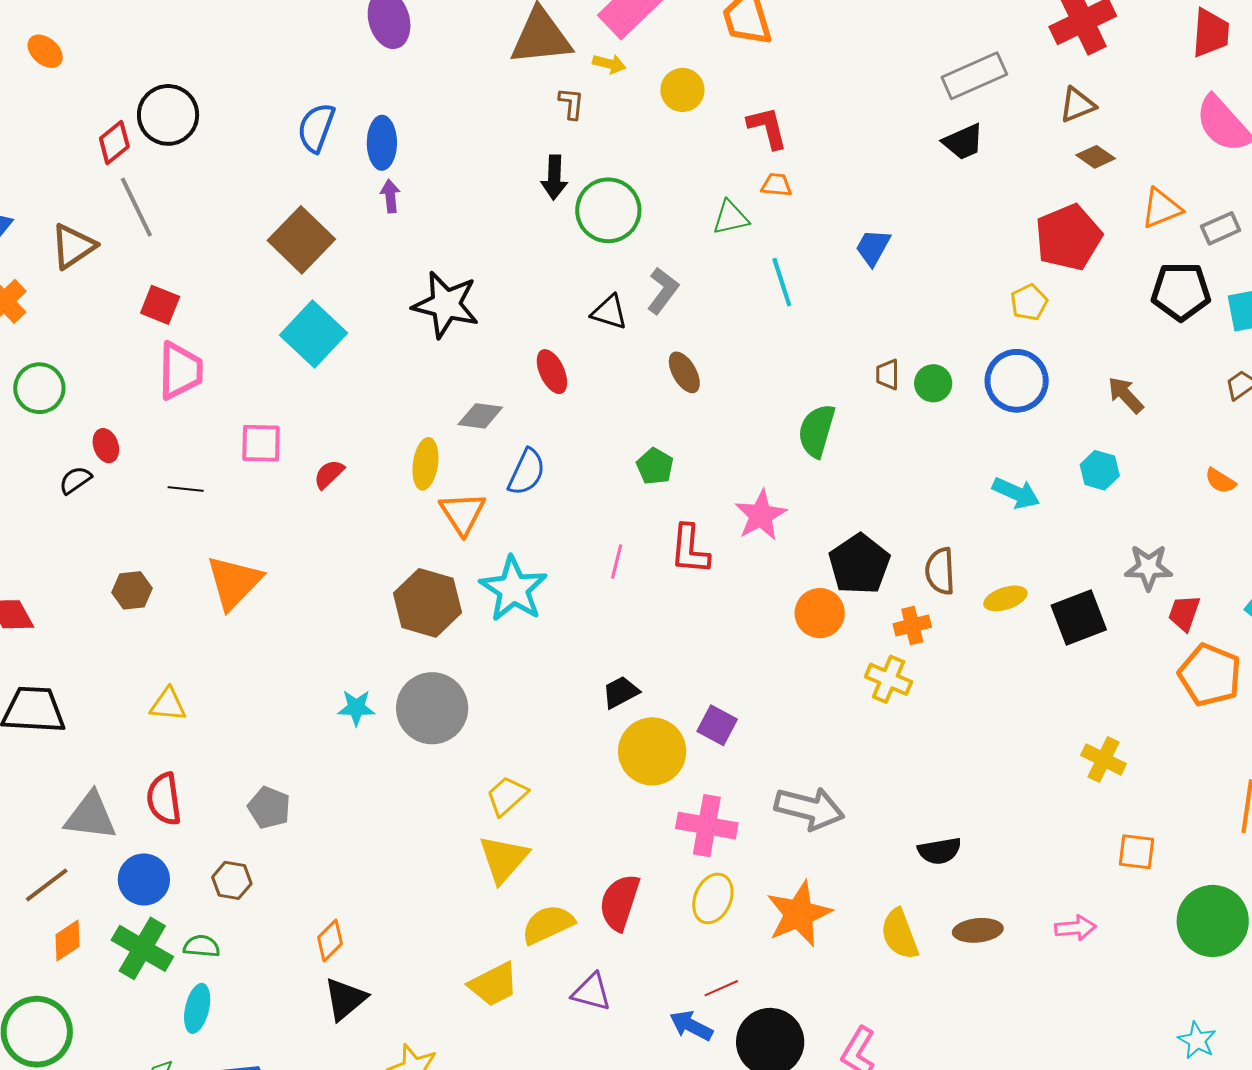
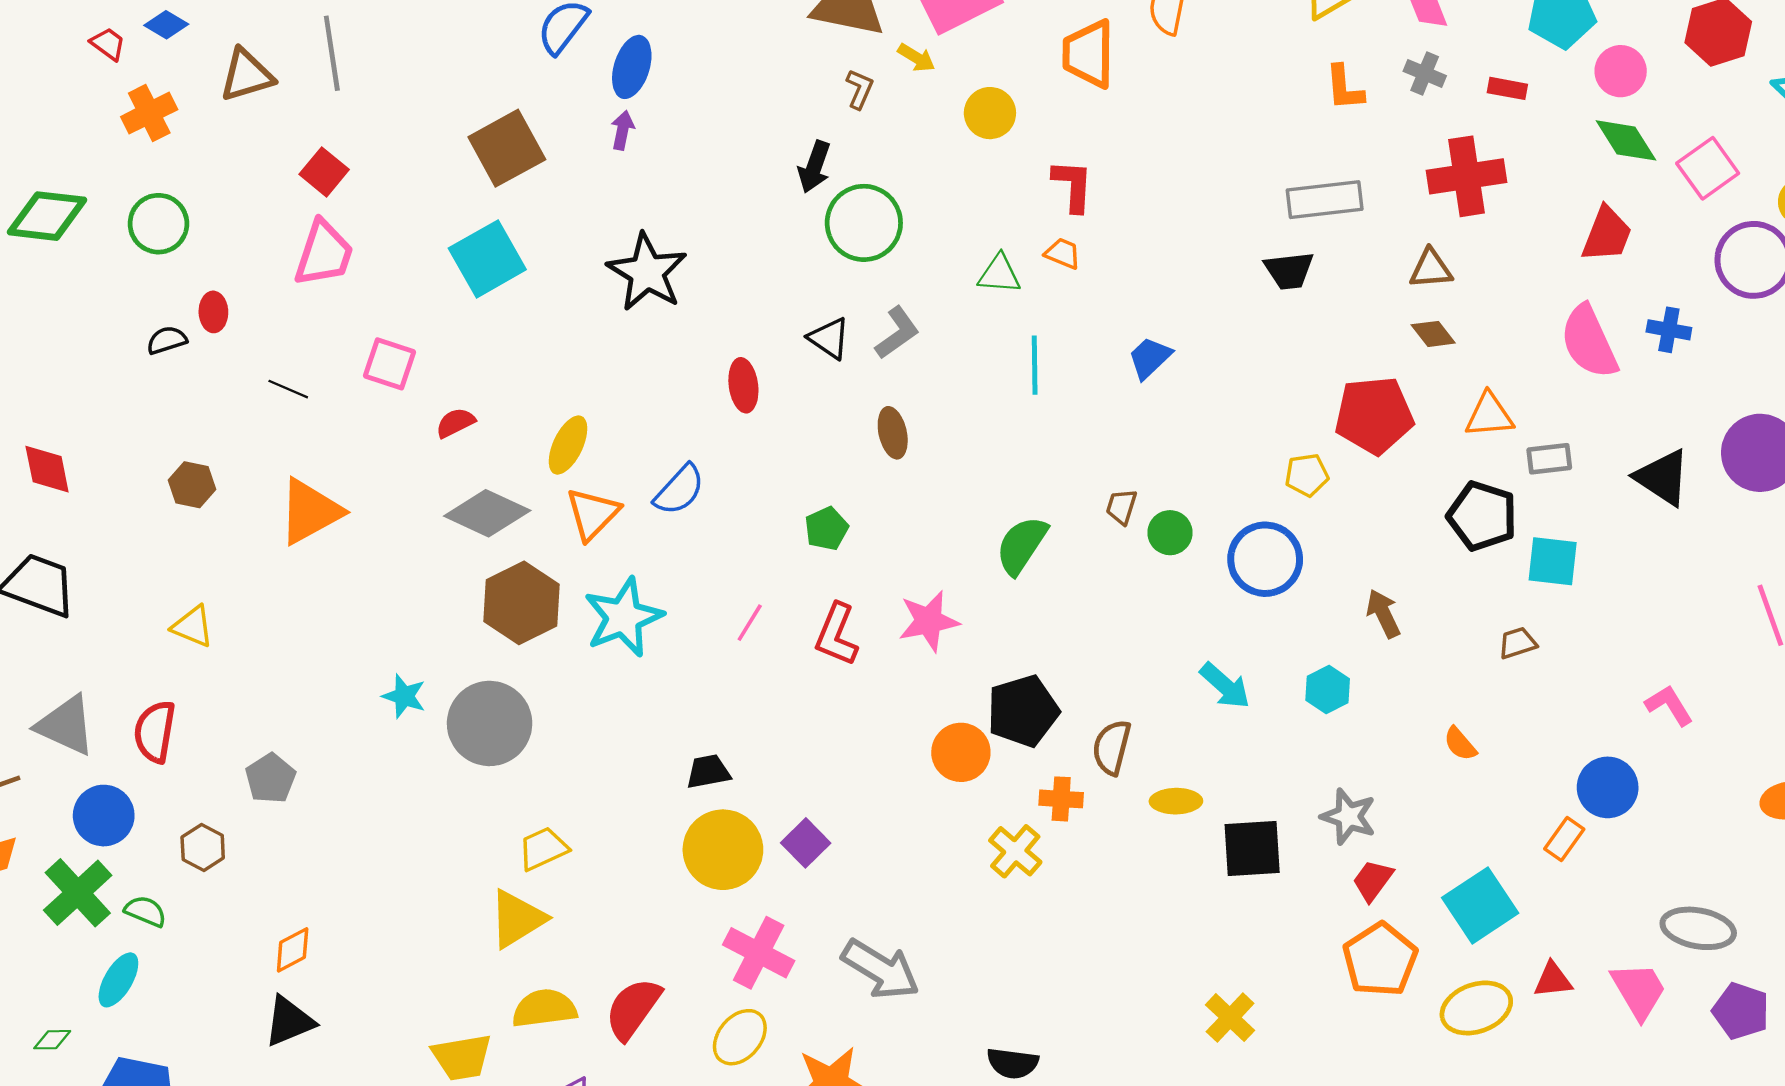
gray diamond: (480, 416) -> (487, 513), moved, size x1.5

